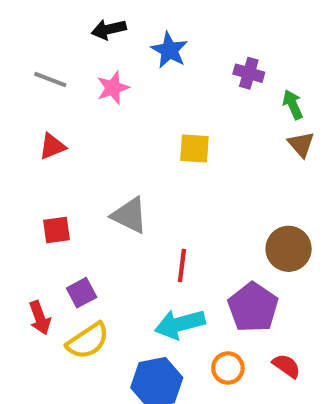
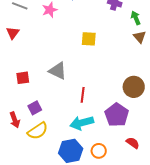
red triangle: (52, 146) -> (13, 33), moved, turned -32
orange circle: (228, 368) -> (99, 151), moved

